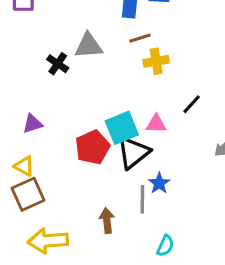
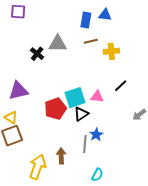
yellow cross: (156, 61) -> (111, 51), moved
purple triangle: (33, 124) -> (18, 91), size x1.5
black triangle: (133, 153) -> (81, 114), size x0.7
yellow arrow: (48, 241) -> (38, 167), moved, turned 110

